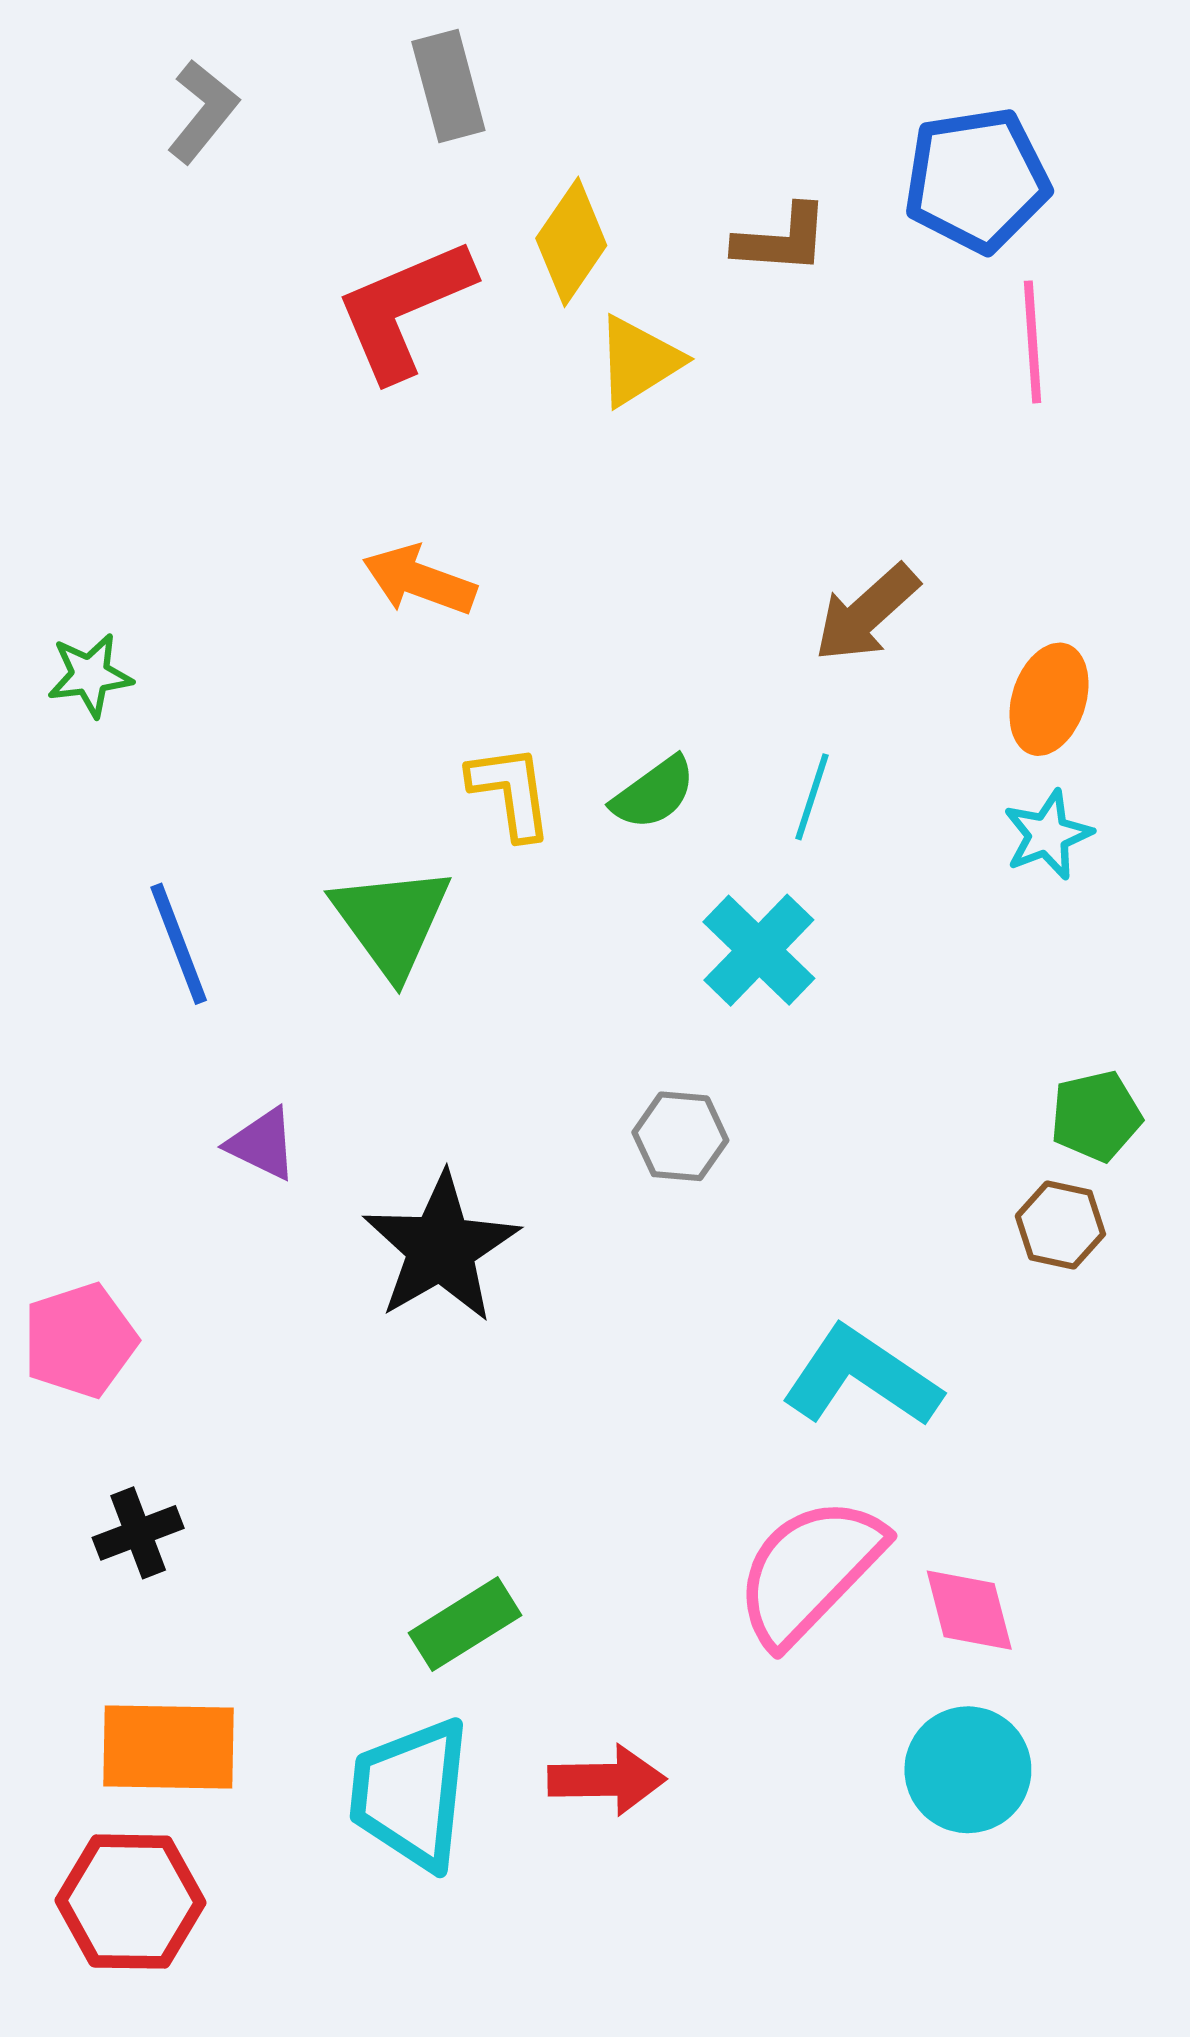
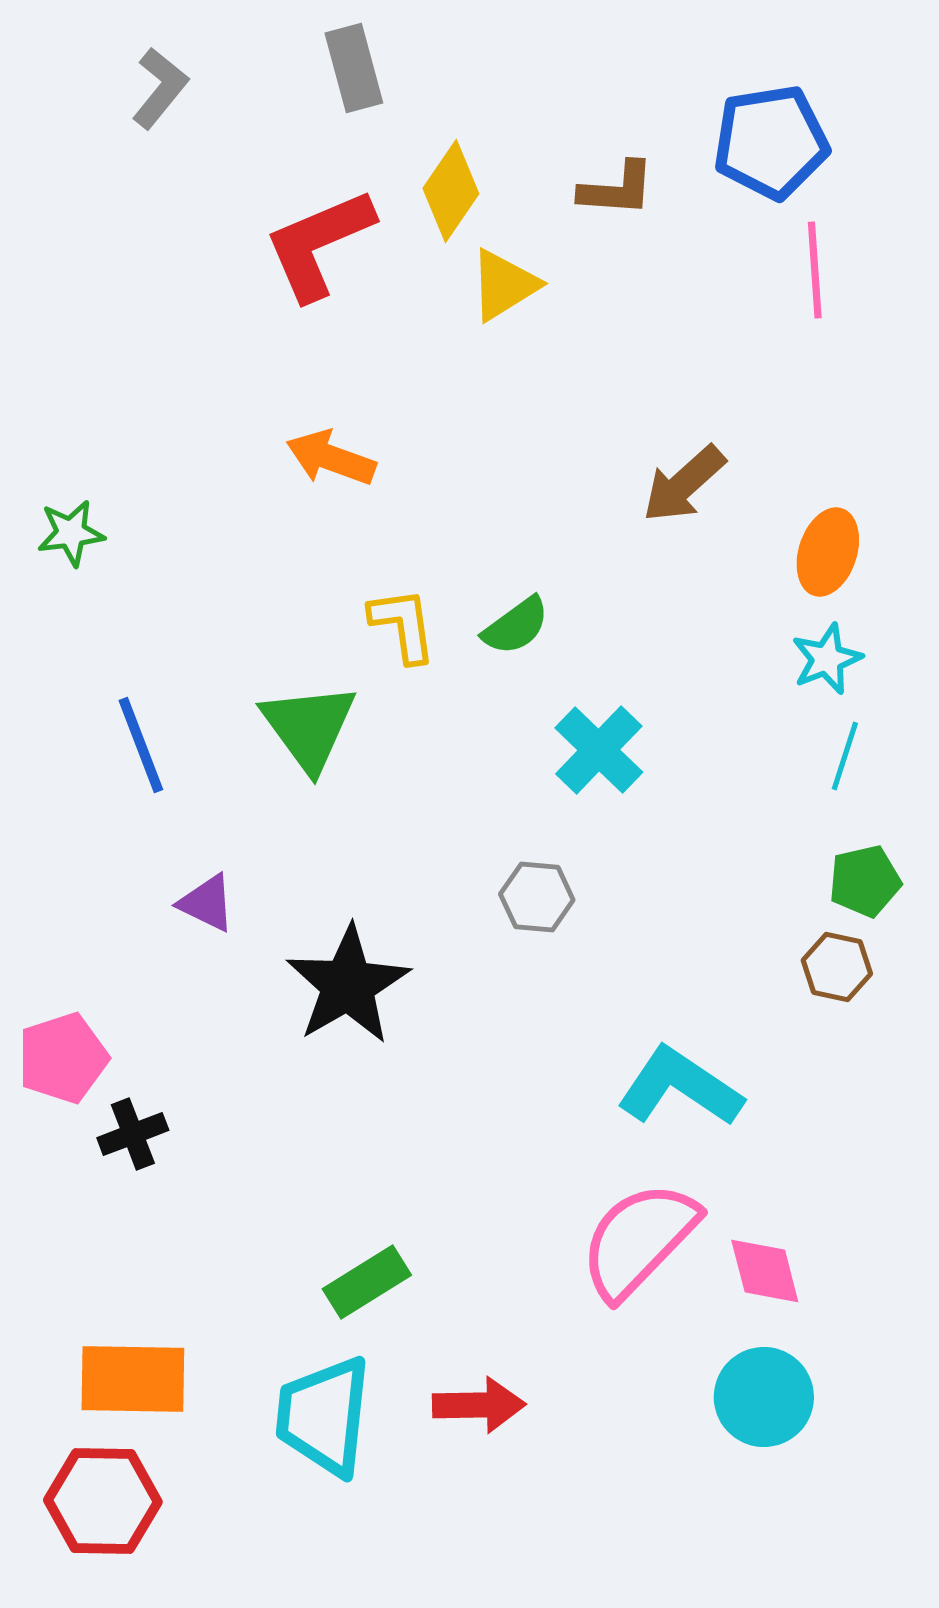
cyan line: (812, 797) -> (845, 756), moved
black cross: (138, 1533) -> (133, 1134), moved

